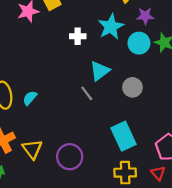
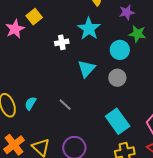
purple star: (145, 16) -> (127, 12), moved
cyan circle: (139, 43) -> (120, 50), moved
gray line: (87, 93) -> (65, 105), moved

